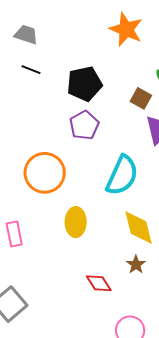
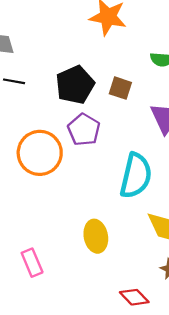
brown square: (141, 98) -> (120, 88), moved
orange circle: (45, 173) -> (40, 153), moved

